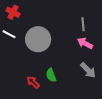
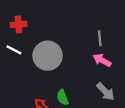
red cross: (13, 12) -> (19, 24), turned -32

